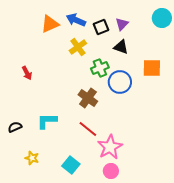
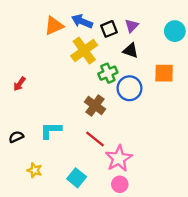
cyan circle: (162, 18) -> (175, 31), moved
yellow cross: (78, 47) -> (84, 50), size x1.4
red arrow: (27, 73) -> (19, 84), moved, turned 64

